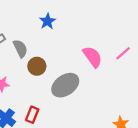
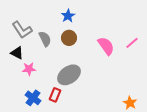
brown circle: (37, 66) -> (69, 38), moved
gray ellipse: (65, 85) -> (69, 75), moved

